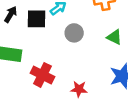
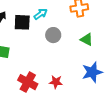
red cross: (42, 75) -> (28, 82), moved

